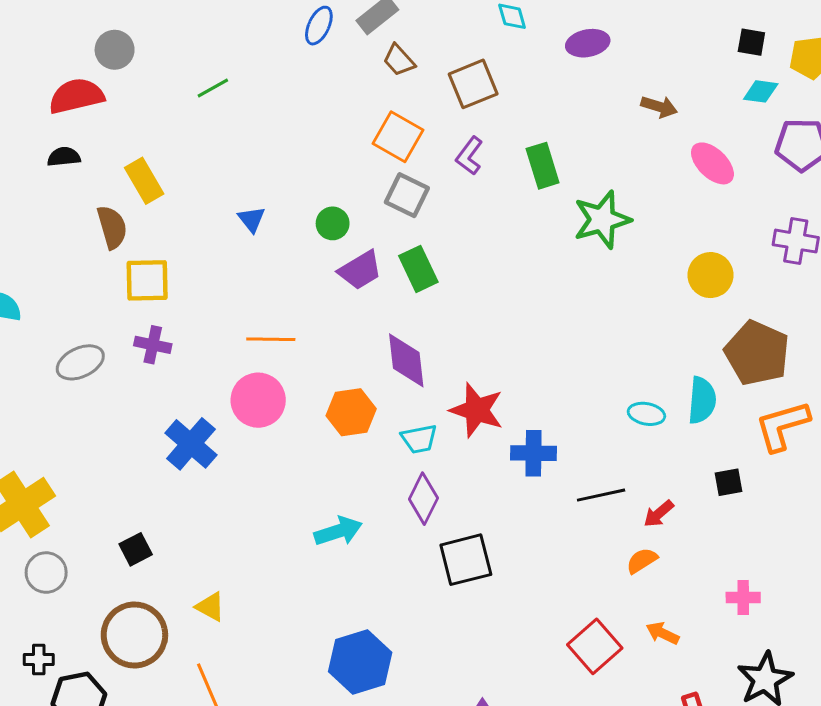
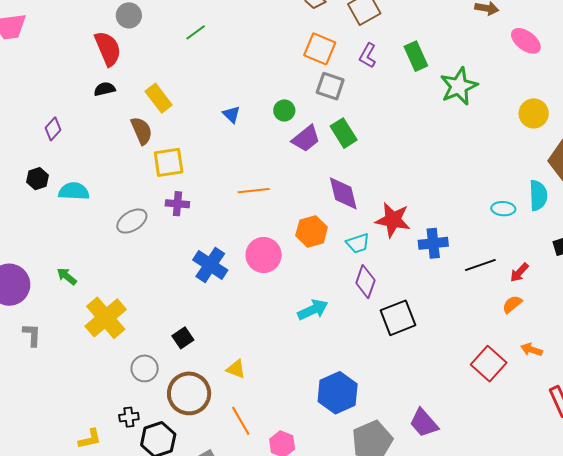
red semicircle: (76, 96) -> (108, 49), turned 87
pink circle: (258, 400) -> (264, 255), moved
gray circle: (46, 573) -> (145, 368), moved

